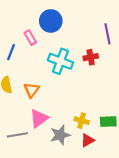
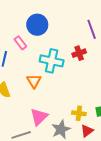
orange triangle: (32, 90) -> (34, 81), moved

